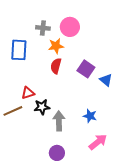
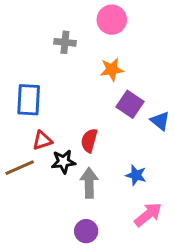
pink circle: (70, 27) -> (112, 20), moved
orange star: (56, 46) -> (112, 69), moved
blue rectangle: (19, 50) -> (29, 100), moved
red semicircle: (56, 66) -> (89, 141), moved

